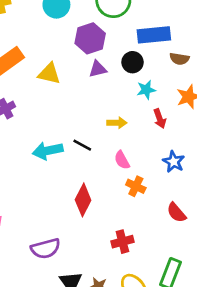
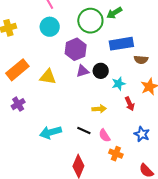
black circle: (133, 62) -> (101, 71), moved
black line: (82, 145) -> (84, 130), moved

